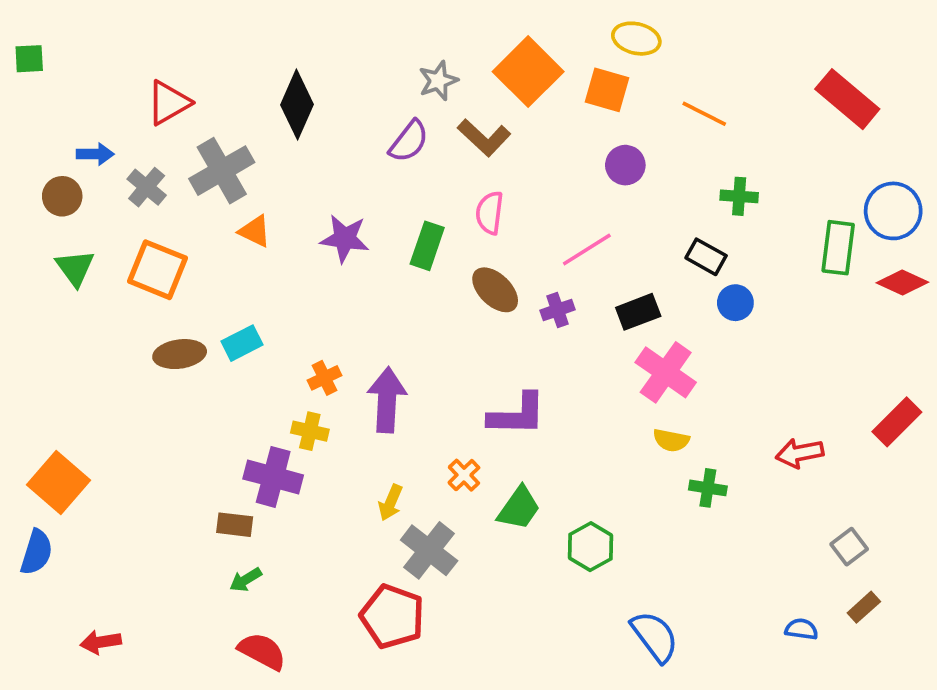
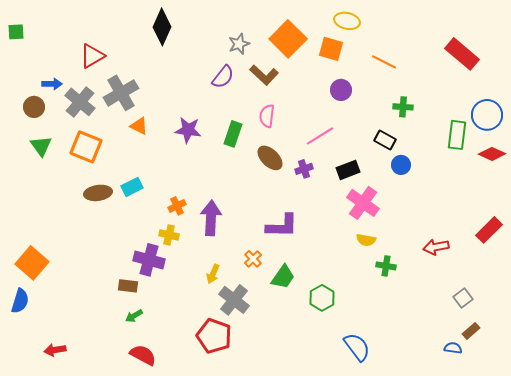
black diamond: (297, 105) -> (162, 27), moved
gray cross: (147, 187) -> (80, 102), size x1.4
blue semicircle: (801, 629) -> (453, 348), moved

